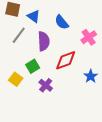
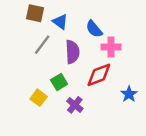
pink cross: (89, 37) -> (111, 47), moved, turned 35

